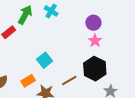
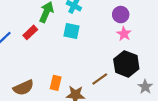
cyan square: (45, 60) -> (71, 31), moved, turned -35
orange rectangle: (28, 81) -> (56, 83), turned -40

